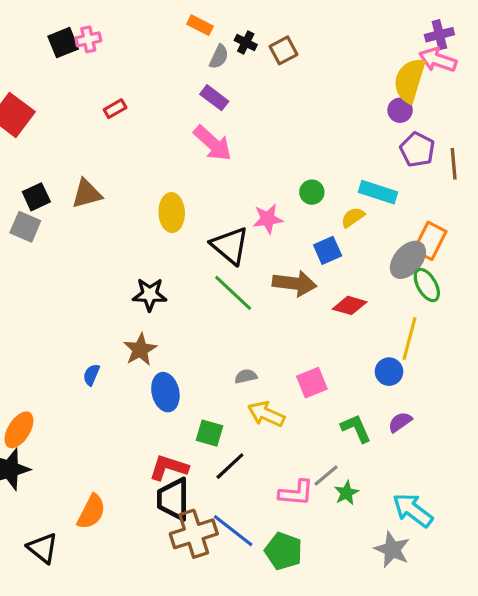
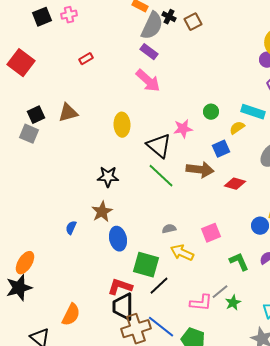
black square: (63, 43) -> (42, 17), moved
gray semicircle: (219, 57) -> (152, 26), size x1.8
green square: (210, 433) -> (146, 265), size x1.5

